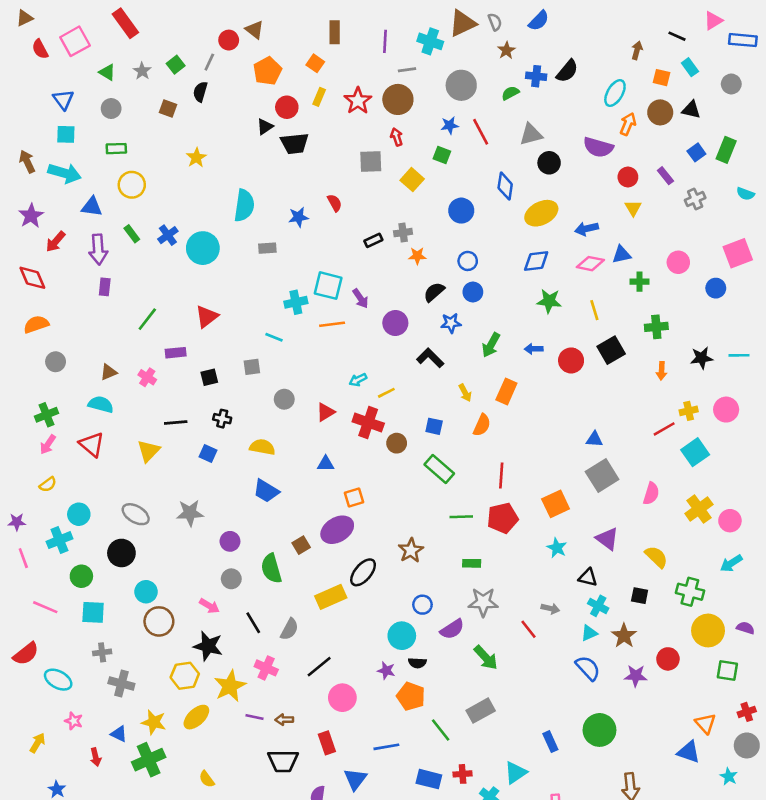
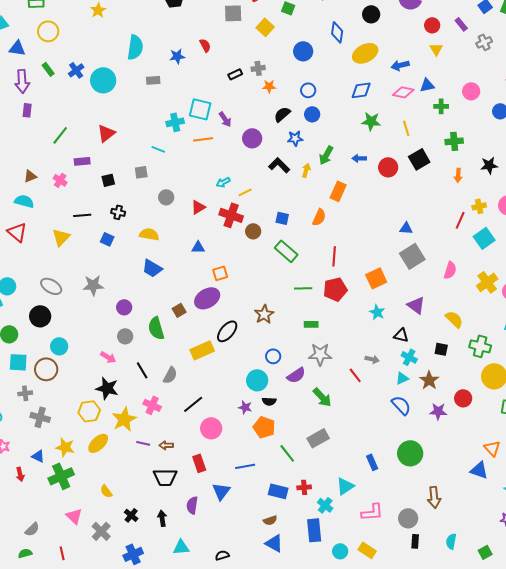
yellow arrow: (465, 393) -> (306, 170), moved, turned -136
red line: (664, 429) -> (460, 220), turned -36
brown circle: (159, 621) -> (46, 369), moved

